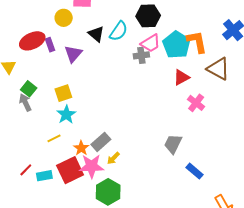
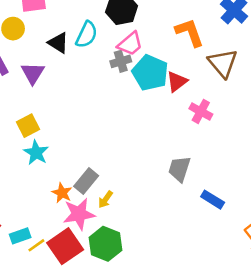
cyan pentagon: (177, 45) -> (150, 73), moved
brown triangle: (218, 69) -> (223, 63), turned 30
yellow line: (54, 138) -> (36, 245), moved
red square: (70, 170) -> (65, 246), moved

